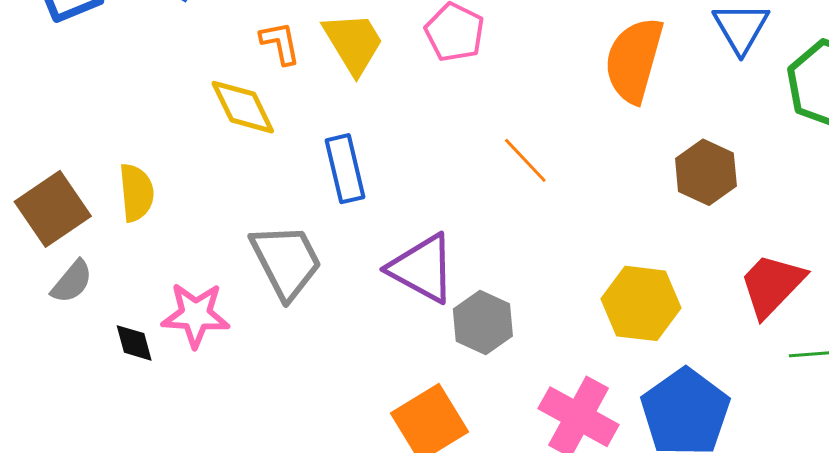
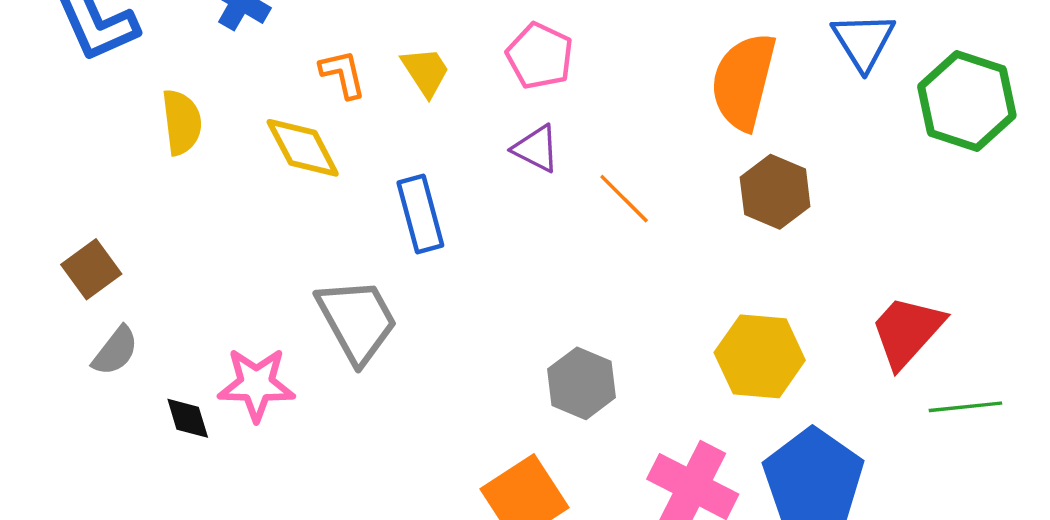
yellow trapezoid: (353, 43) -> (426, 72), size x0.7
brown hexagon: (706, 172) -> (775, 192), moved
yellow semicircle: (136, 193) -> (182, 122), moved
brown square: (53, 209) -> (91, 269), size x0.7
purple triangle: (422, 268) -> (536, 149), moved, size x0.6

